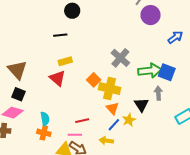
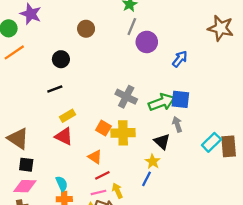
orange triangle: (112, 108) -> (95, 157), moved
blue line: (114, 125) -> (146, 179), moved
yellow arrow: (106, 141) -> (117, 191), moved, turned 72

